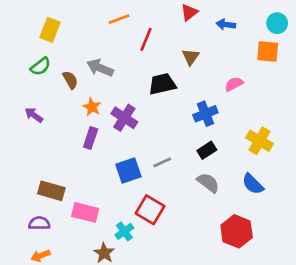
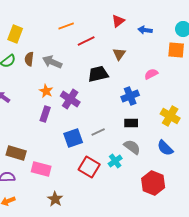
red line: (146, 39) -> (86, 41), turned 42
brown semicircle: (70, 80) -> (29, 59), moved, turned -144
black rectangle: (207, 150) -> (131, 123), turned 32
cyan cross: (124, 231) -> (115, 161), moved

